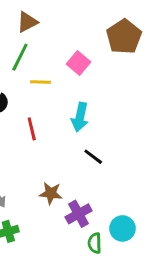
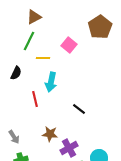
cyan arrow: (80, 117) -> (51, 82), moved
red line: (32, 129) -> (35, 99), moved

